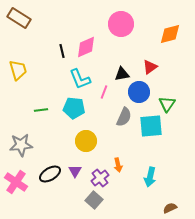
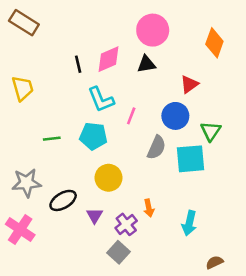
orange diamond: (170, 34) -> (214, 43), turned -55
black triangle: (122, 74) -> (146, 64), moved
black ellipse: (50, 174) -> (63, 200), moved

